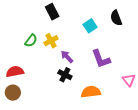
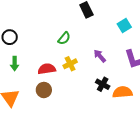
yellow cross: (51, 41) -> (70, 64), moved
black cross: (65, 75) -> (103, 84), moved

